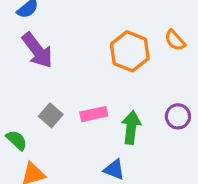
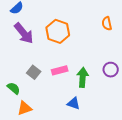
orange semicircle: (175, 40) -> (107, 24), turned 32
orange hexagon: (130, 51) -> (58, 31), moved

